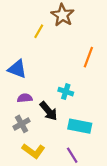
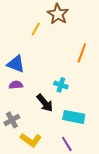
purple semicircle: (25, 98) -> (16, 85), moved
gray cross: (22, 124) -> (12, 120), moved

